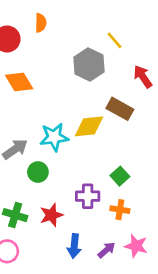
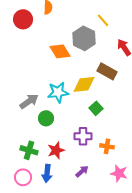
orange diamond: (19, 82) -> (60, 51), moved
green square: (120, 176) -> (96, 108), moved
blue arrow: (74, 246) -> (47, 173), moved
purple arrow: (106, 250) -> (82, 171), moved

